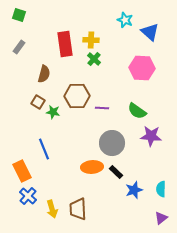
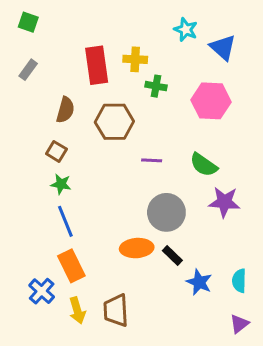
green cross: (94, 59) -> (156, 86), moved, turned -32
brown hexagon: (77, 96) -> (114, 122), moved
green star: (53, 112) -> (61, 184), moved
orange rectangle: (22, 171) -> (71, 266), moved
blue star: (134, 190) -> (199, 282), turned -30

